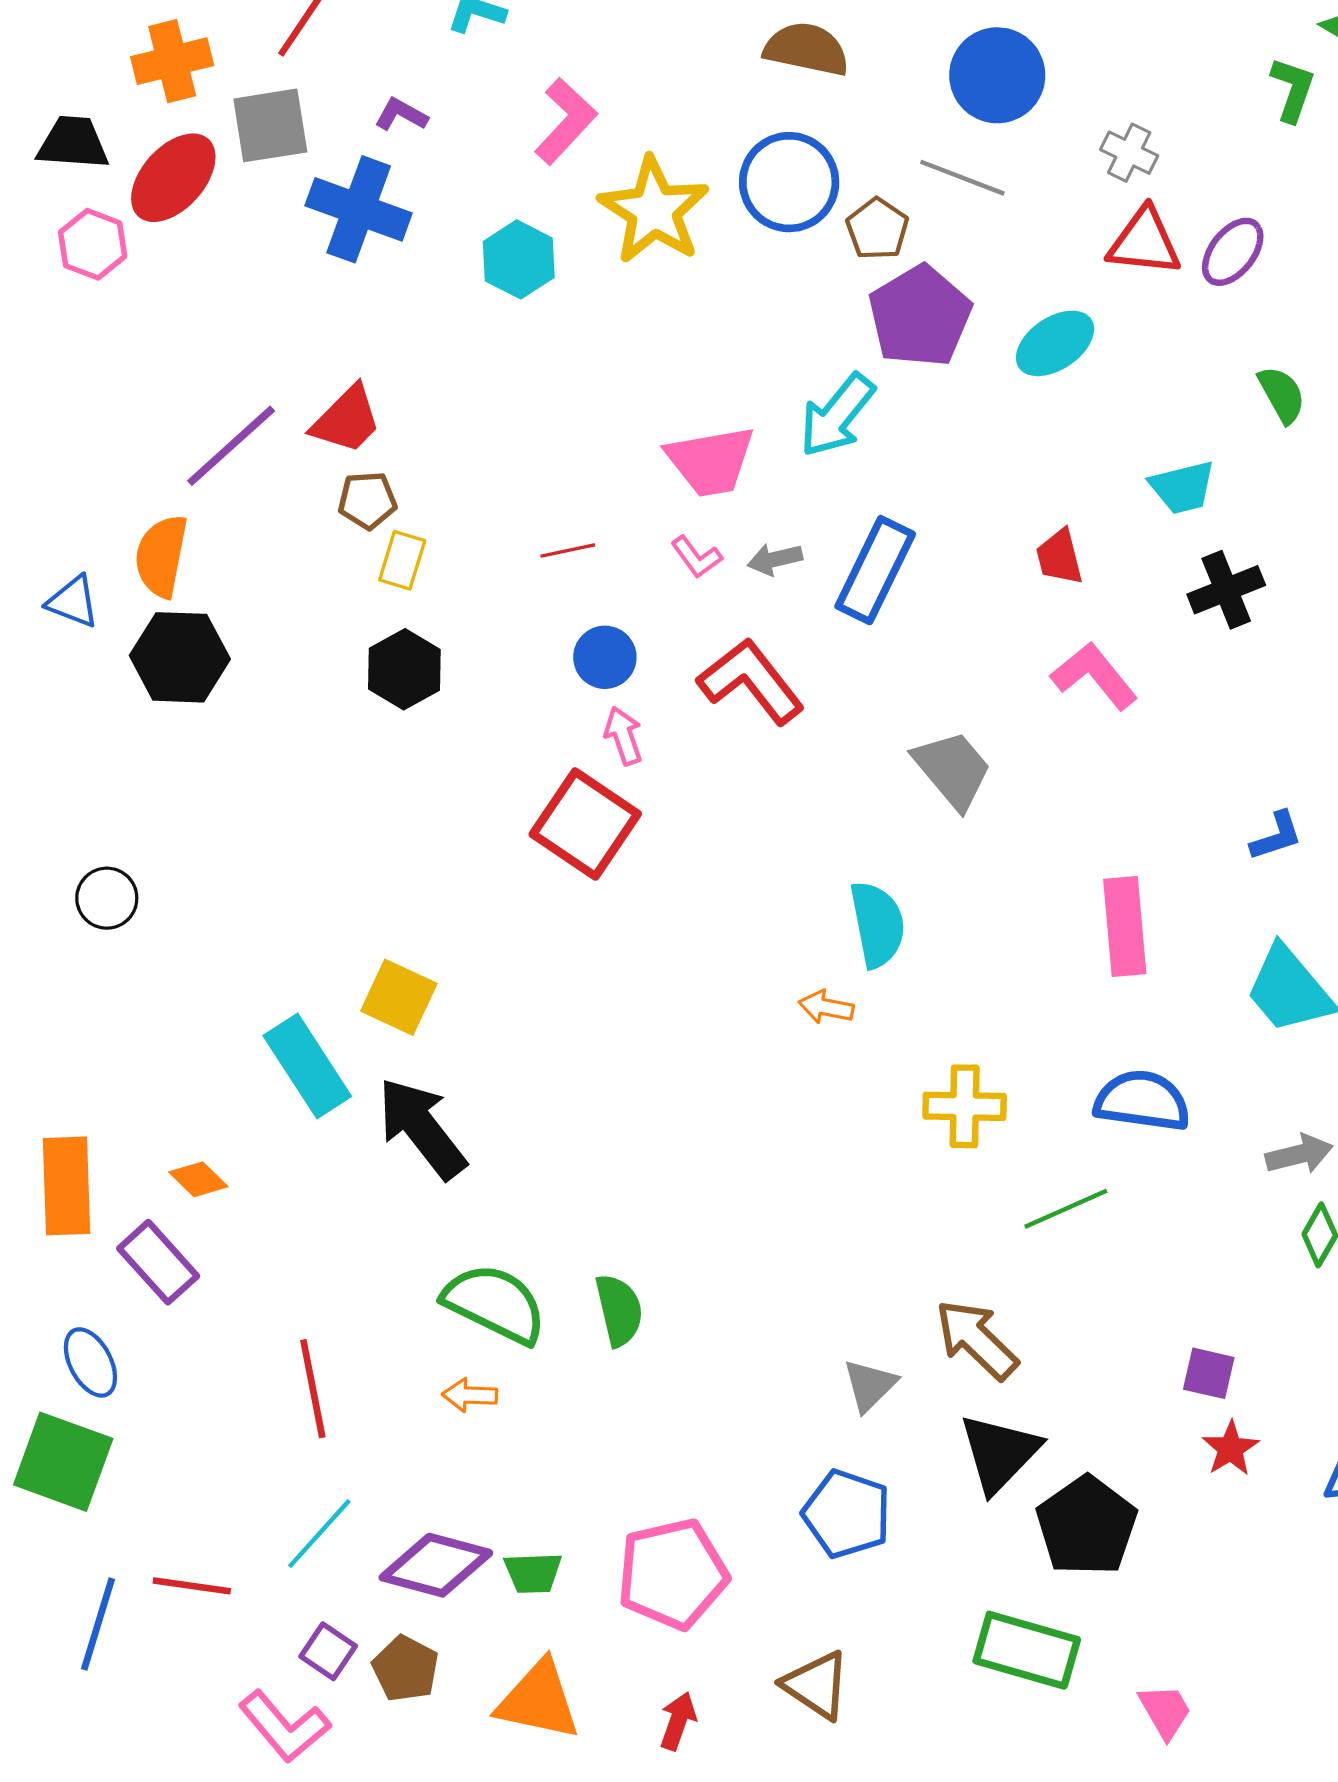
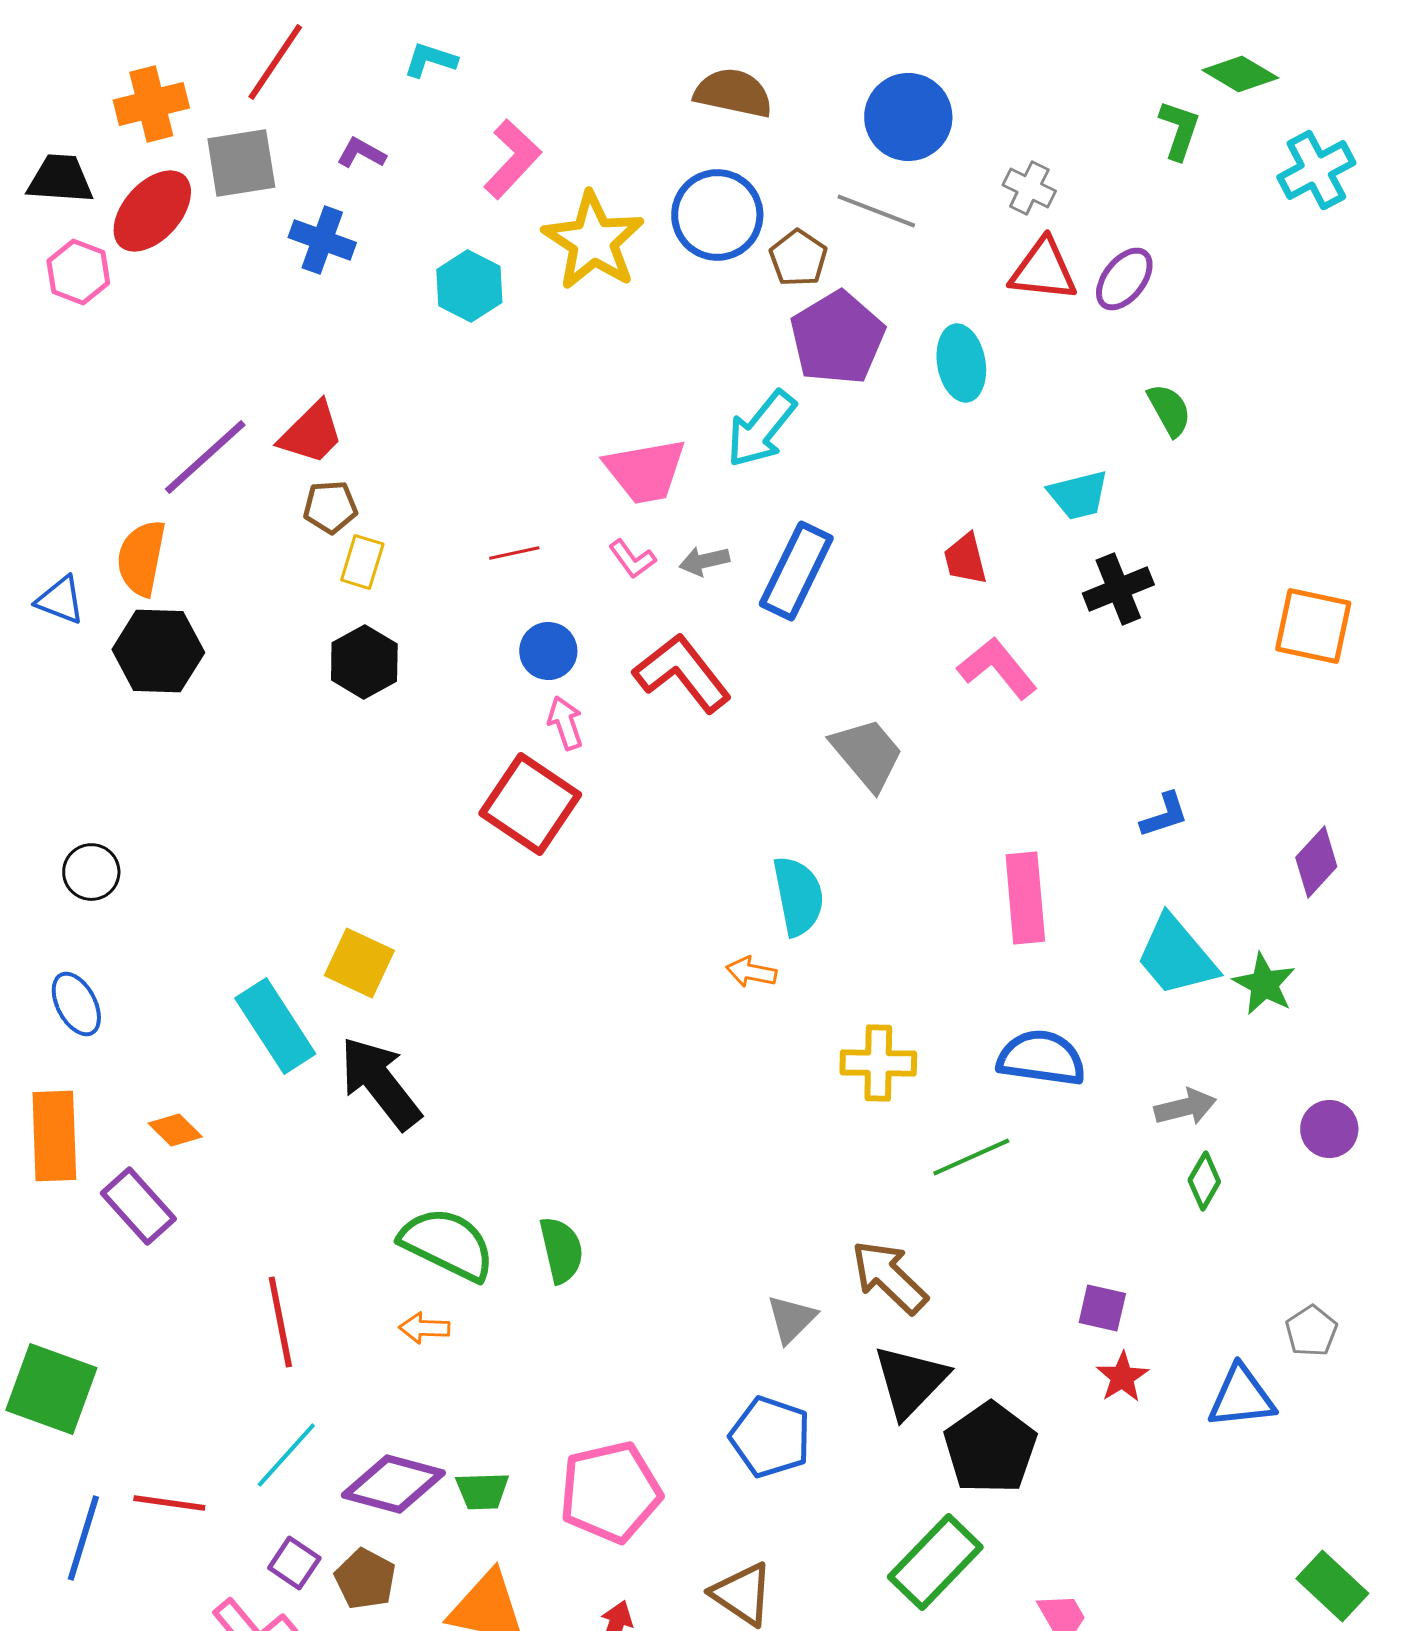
blue cross: (359, 209) -> (322, 240), size x0.7
cyan ellipse: (1055, 343) -> (961, 363), turned -66
blue ellipse: (90, 1362) -> (76, 1004), moved
green rectangle: (1027, 1650) -> (935, 1562), turned -62

